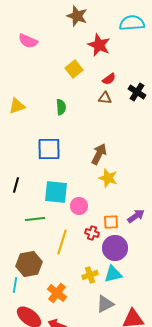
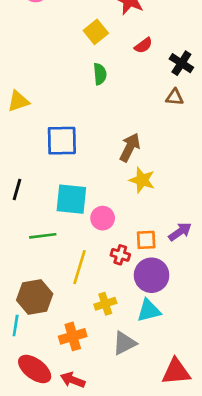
brown triangle: (105, 98) -> (175, 97), moved
yellow triangle: (17, 106) -> (18, 101), moved
green semicircle: (61, 107) -> (100, 74), moved
yellow cross: (90, 275) -> (105, 304), moved
orange cross: (57, 293) -> (73, 336), turned 36
gray triangle: (105, 304) -> (124, 343), moved

